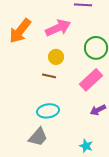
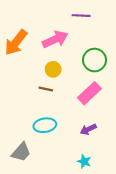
purple arrow: (98, 110) -> (88, 129), moved
gray trapezoid: (38, 137) -> (21, 152), moved

